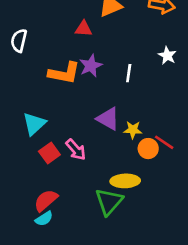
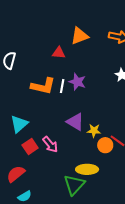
purple star: (91, 66) -> (77, 82), moved, turned -30
white line: (129, 73) -> (62, 86), moved
red semicircle: (46, 200) -> (16, 174), moved

